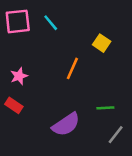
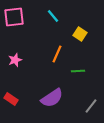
cyan line: (51, 23) -> (53, 16), moved
red rectangle: (14, 105) -> (11, 99), moved
green line: (105, 108) -> (78, 71), moved

